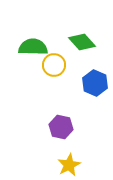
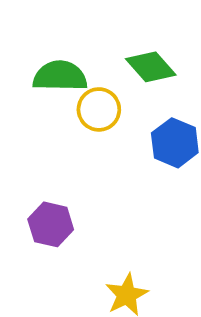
purple hexagon: (61, 127) -> (51, 224), moved

